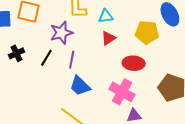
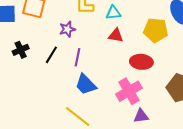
purple star: (61, 33) -> (67, 29), size x0.7
red triangle: (108, 38) -> (116, 35), turned 42
pink cross: (122, 92) -> (129, 91), turned 30

